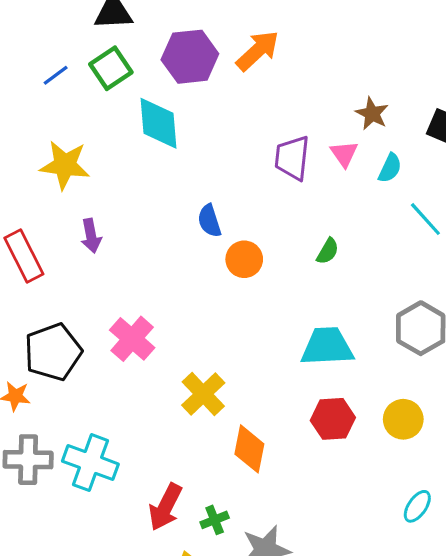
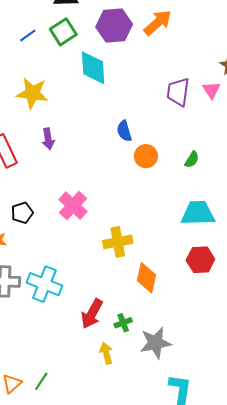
green semicircle: (328, 251) -> (192, 159), moved
black pentagon: (53, 352) -> (22, 213), size x0.6
yellow cross: (203, 394) -> (118, 242), turned 32

